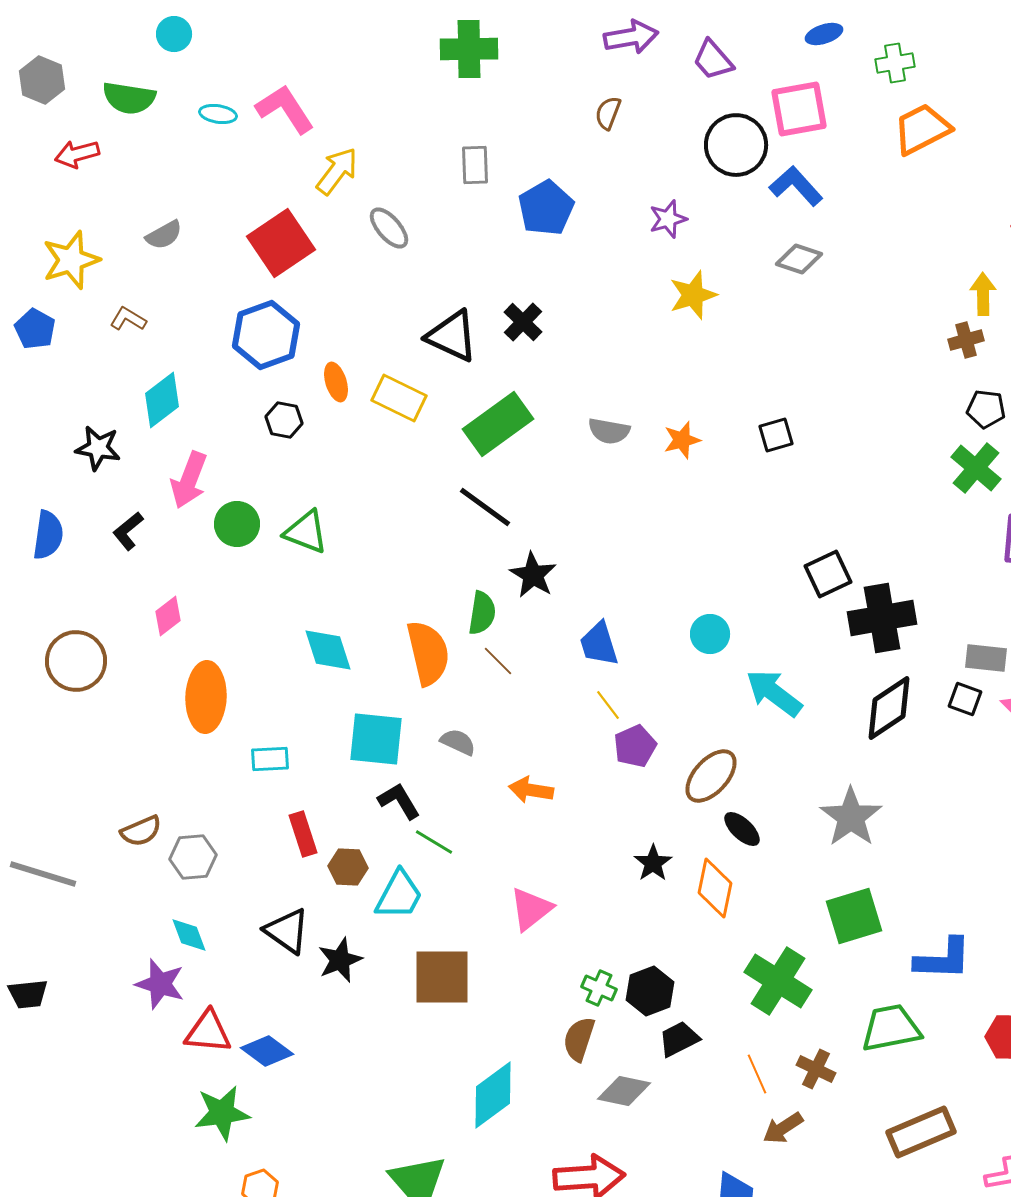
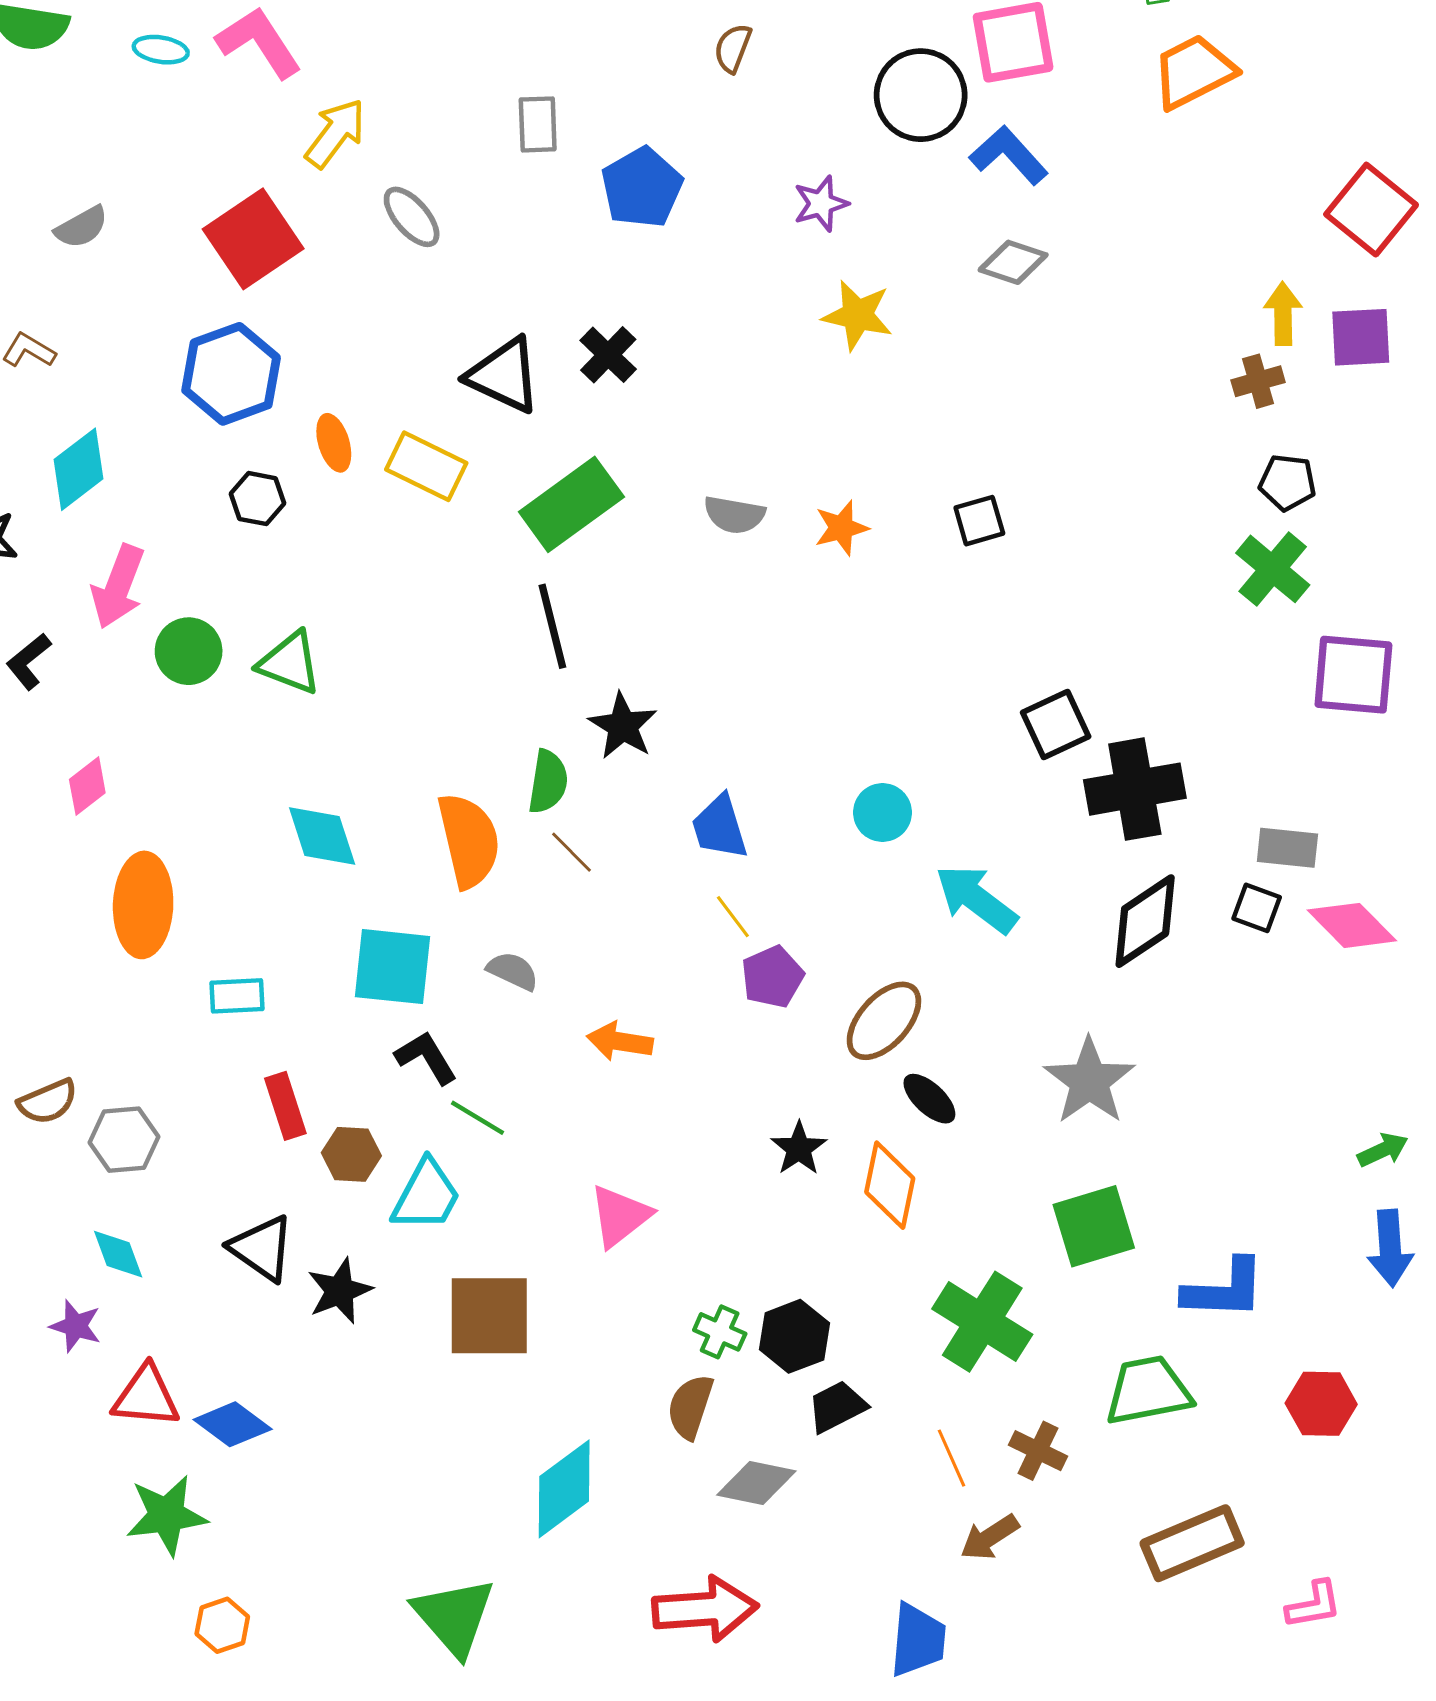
yellow star: (693, 295) -> (858, 315), turned 30
black line: (485, 507) -> (552, 626), turned 40
purple star: (160, 984) -> (76, 1326), size x0.7

